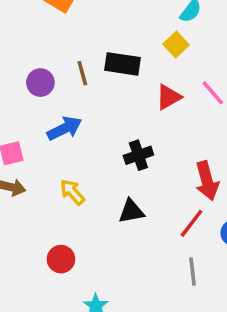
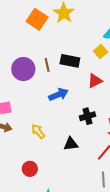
purple circle: (40, 83) -> (23, 69), size x1.5
blue arrow: (64, 128) -> (58, 94), moved
black cross: (138, 155) -> (88, 116), moved

